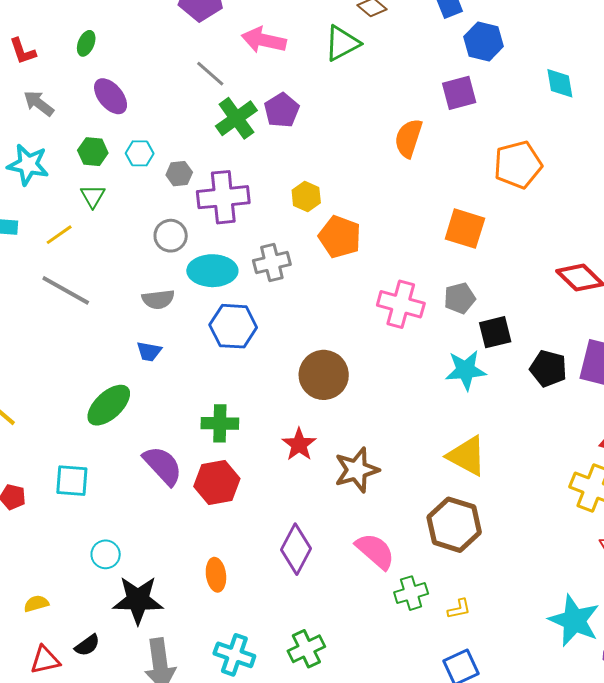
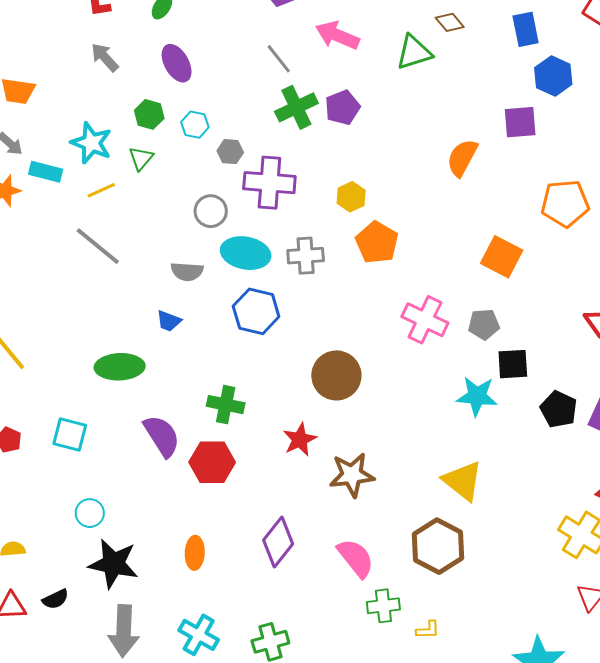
cyan star: (28, 165) -> (91, 143), moved
green ellipse: (109, 405) -> (120, 367), turned 30

